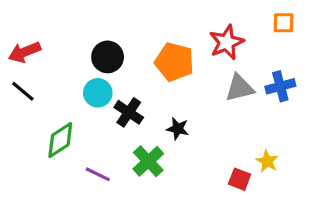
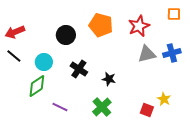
orange pentagon: (174, 62) -> (101, 25), moved
cyan circle: (98, 93) -> (44, 62), moved
green cross: (148, 161) -> (102, 107), moved

